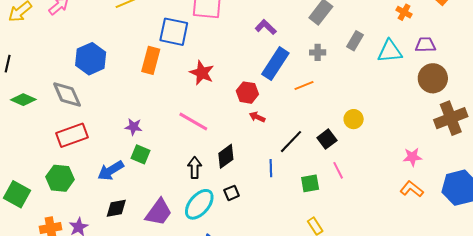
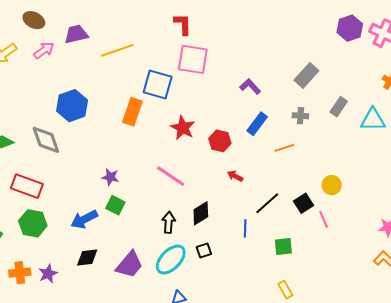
blue rectangle: (275, 64) -> (257, 124), size x0.7
red hexagon: (247, 93) -> (220, 141), moved
red rectangle: (72, 135) -> (27, 186), moved, turned 36
pink line: (338, 170) -> (324, 219), moved

